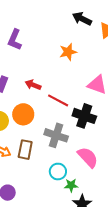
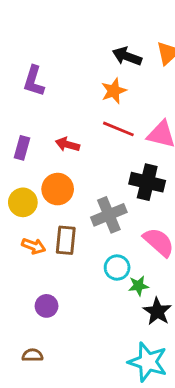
black arrow: (82, 19) -> (127, 56), moved
red line: (58, 100) -> (118, 129), moved
gray cross: (56, 135) -> (109, 215), turned -35

